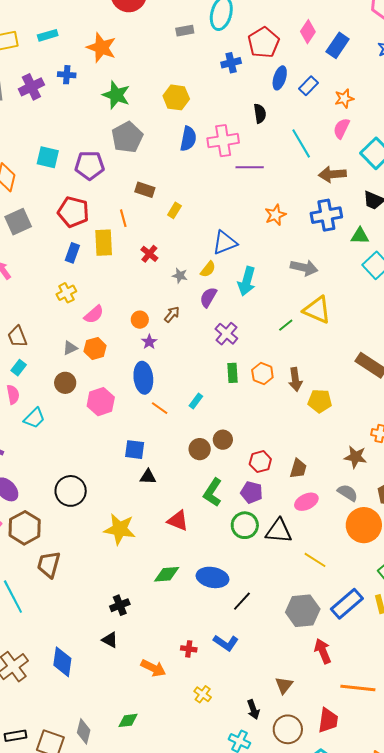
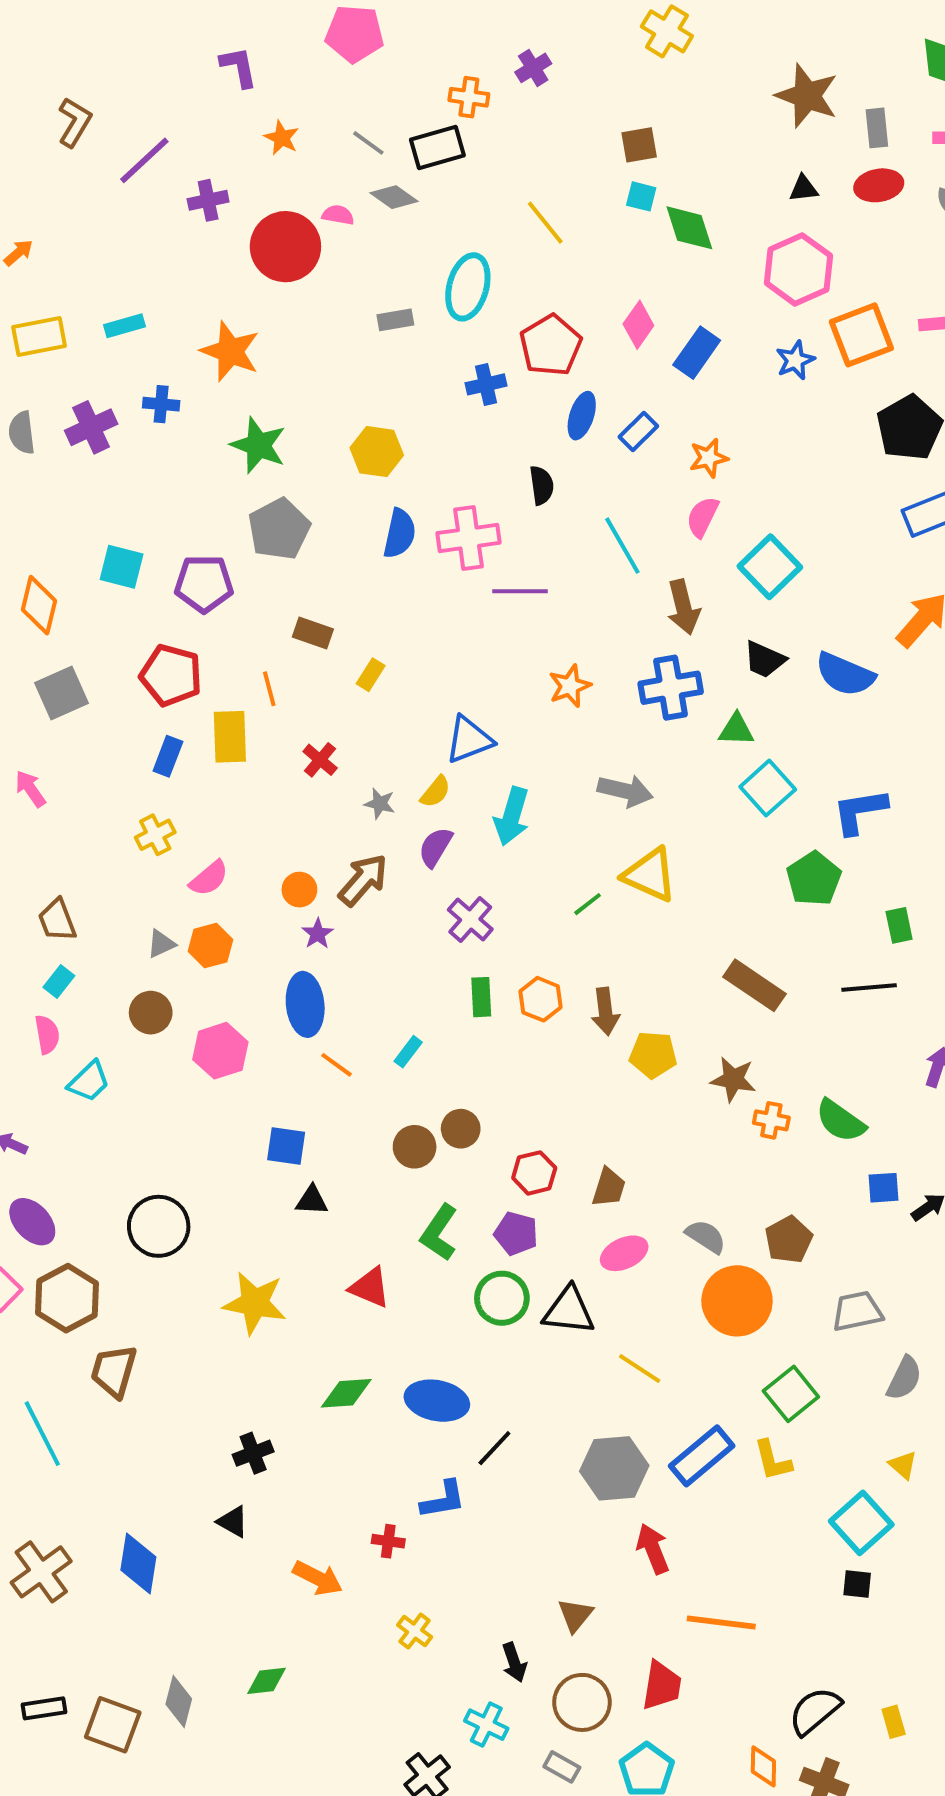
brown arrow: (332, 174) -> (683, 607), turned -100
brown arrow: (172, 314) -> (363, 880), size x1.6
brown star: (355, 457) -> (733, 1079), moved
blue L-shape: (226, 643) -> (443, 1500), moved, turned -45

